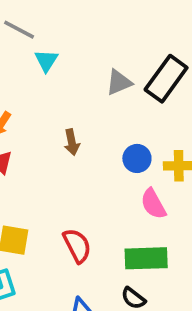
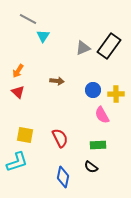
brown arrow: (72, 142) -> (57, 81), turned -72
green rectangle: (146, 258) -> (98, 145), size x0.7

